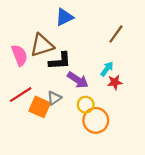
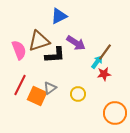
brown line: (116, 34) -> (105, 52), moved
purple arrow: (78, 80) -> (76, 43), moved
red line: (21, 95) -> (20, 85), turned -30
orange circle: (96, 120) -> (115, 113), moved

